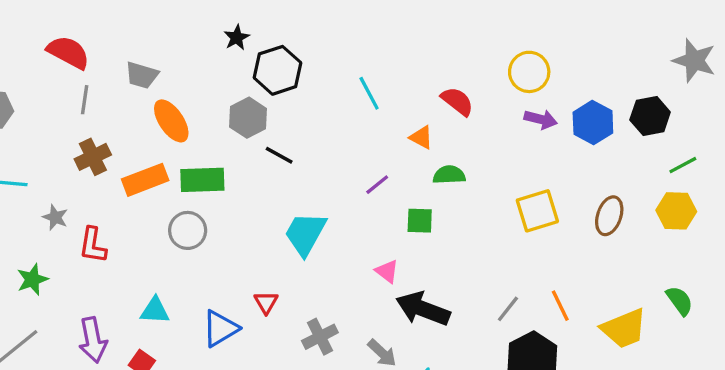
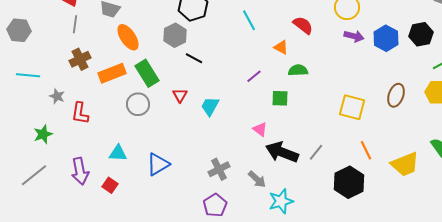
green rectangle: (202, 180) -> (147, 73), turned 60
yellow square: (537, 211) -> (352, 107), moved, turned 32
cyan trapezoid: (305, 234) -> (210, 106), size x0.7
red triangle: (266, 302) -> (180, 95), moved
gray line: (508, 309) -> (316, 152), moved

